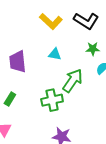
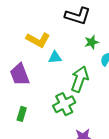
yellow L-shape: (51, 21) -> (38, 40), moved

